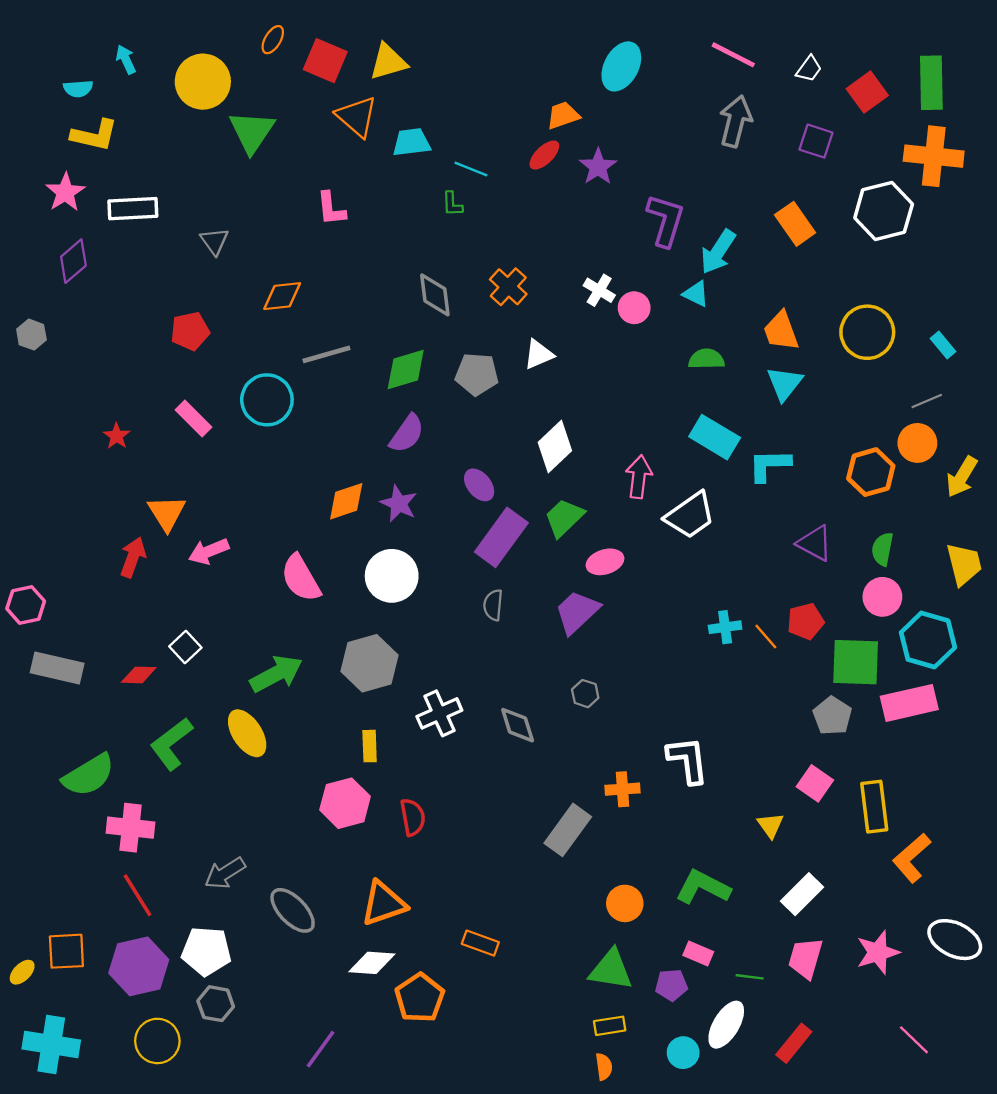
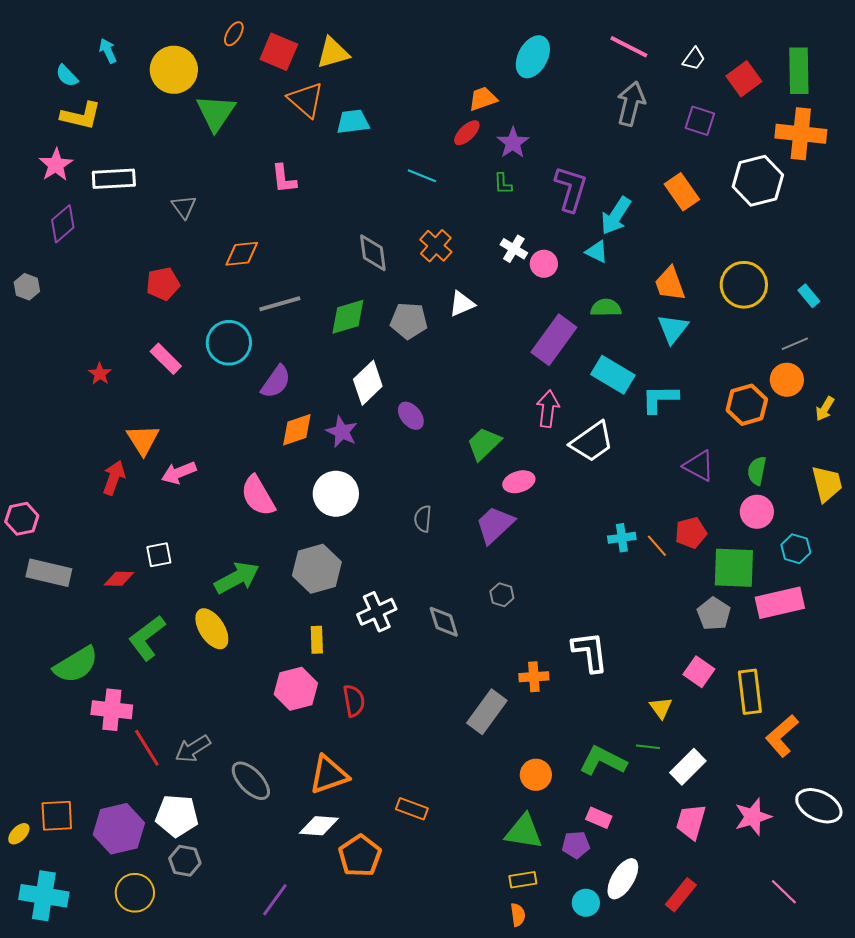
cyan semicircle: (78, 89) -> (67, 76), turned 50
cyan line: (471, 169) -> (422, 176), moved
green L-shape: (452, 204) -> (503, 184), moved
purple semicircle: (407, 434) -> (276, 382), moved
white diamond: (555, 446) -> (368, 383), moved
yellow arrow: (962, 477) -> (825, 409), size x0.7
purple rectangle: (501, 537) -> (554, 340), moved
cyan hexagon: (928, 640) -> (796, 549), size x0.6
white square: (185, 647) -> (159, 555), turned 32
red line: (138, 895) -> (147, 748), moved
green line: (750, 977) -> (648, 747), moved

